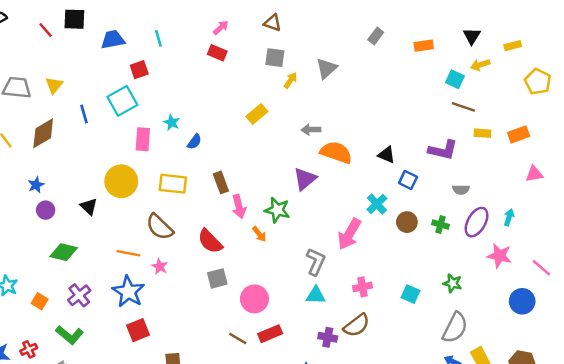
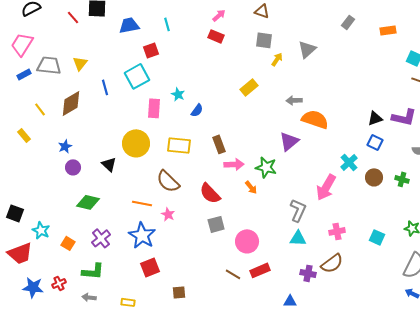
black triangle: (387, 155) -> (375, 118), moved, turned -42
pink arrow: (239, 206) -> (234, 164), turned -78
green L-shape: (70, 335) -> (93, 271), turned -35

